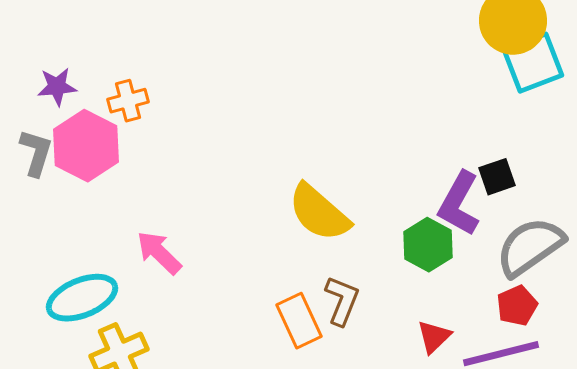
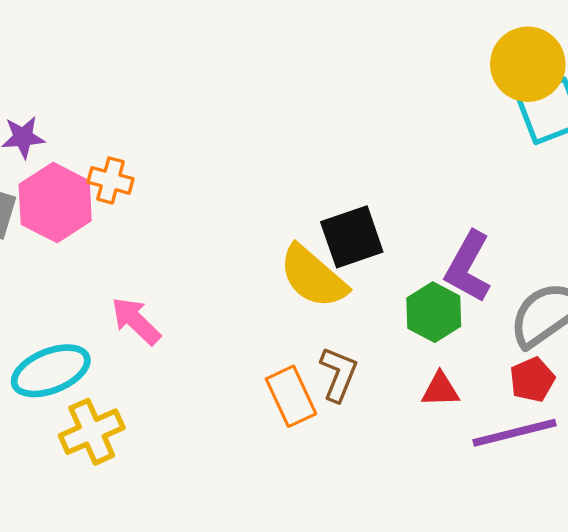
orange cross: (128, 101) -> (111, 180), moved, turned 30
black square: (497, 177) -> (352, 237), moved, size x1.5
red triangle: (434, 337) -> (440, 390), moved, turned 42

